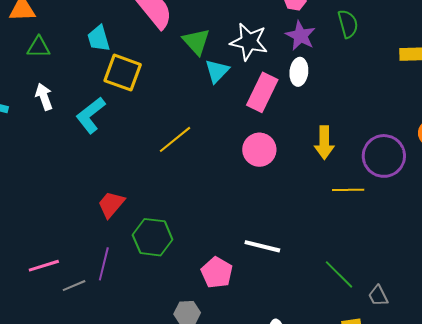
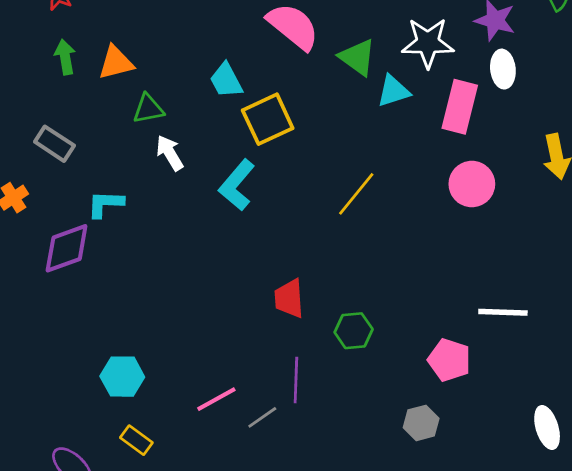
cyan triangle: (217, 71) -> (393, 91), turned 40
yellow square: (123, 73) -> (268, 119), turned -33
white arrow: (44, 97) -> (170, 153), moved
red trapezoid: (111, 204) -> (289, 298), turned -32
green hexagon: (153, 237) -> (354, 331), size x0.7

